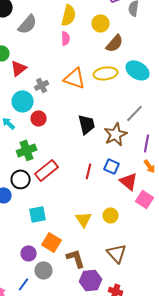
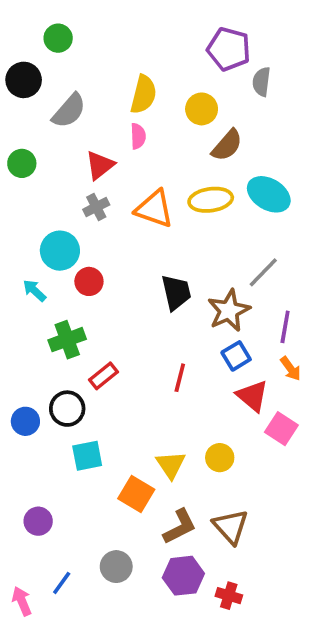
red triangle: (19, 68) -> (100, 165), moved
gray cross: (42, 85) -> (96, 207), moved
blue square: (112, 166) -> (236, 356), moved, turned 35
red rectangle: (47, 170) -> (104, 376), size x0.7
black circle: (21, 179) -> (67, 409), moved
orange square: (52, 242) -> (136, 494), moved
purple circle: (29, 253) -> (38, 521), moved
brown L-shape: (76, 258) -> (180, 527), moved, turned 80
gray circle: (44, 270) -> (116, 567), moved

